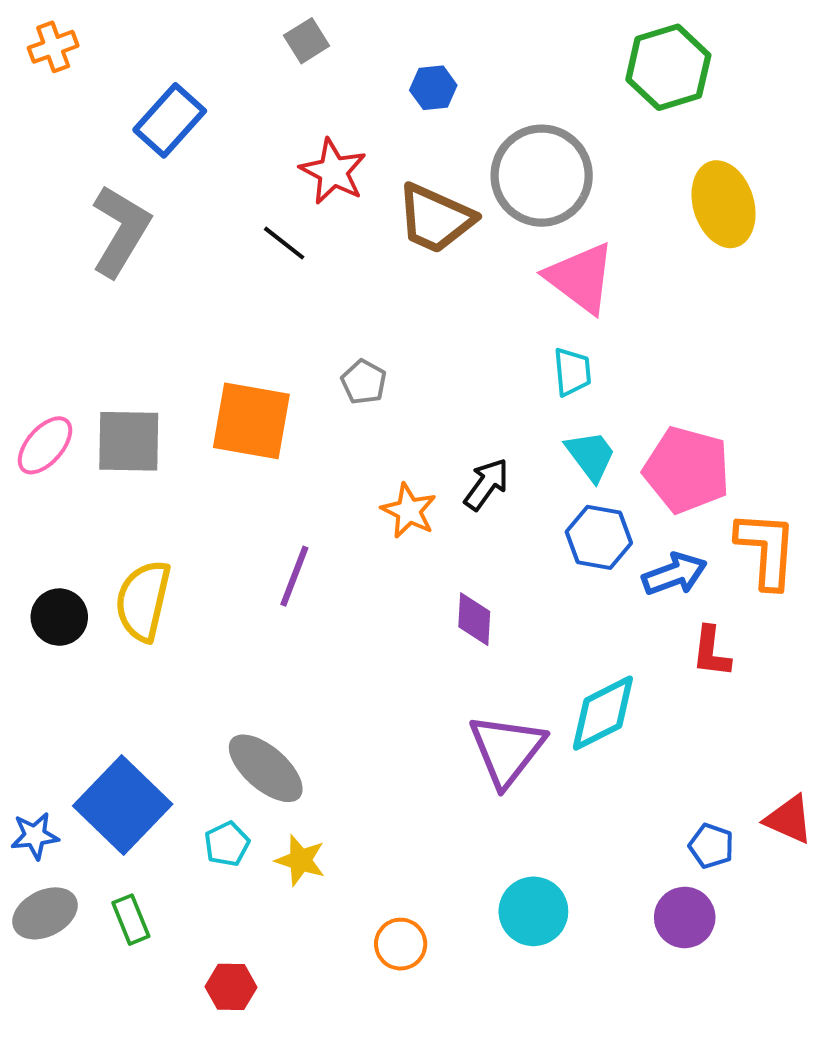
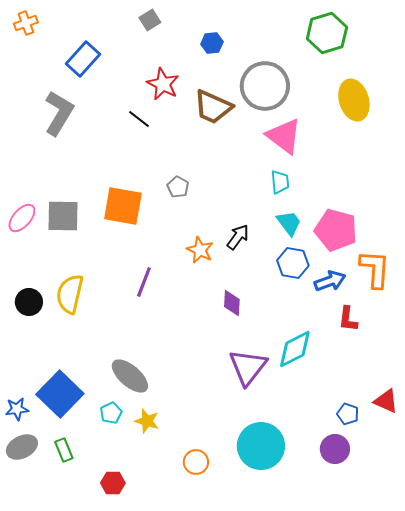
cyan circle: (533, 911) -> (261, 446), size x1.4

